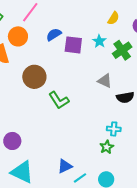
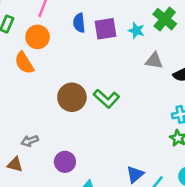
blue semicircle: (54, 34) -> (79, 23), turned -49
cyan star: (99, 41) -> (136, 31), moved
brown circle: (34, 77) -> (72, 97), moved

